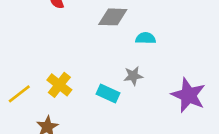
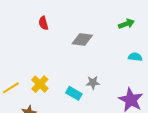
cyan semicircle: (146, 38) -> (135, 57), moved

